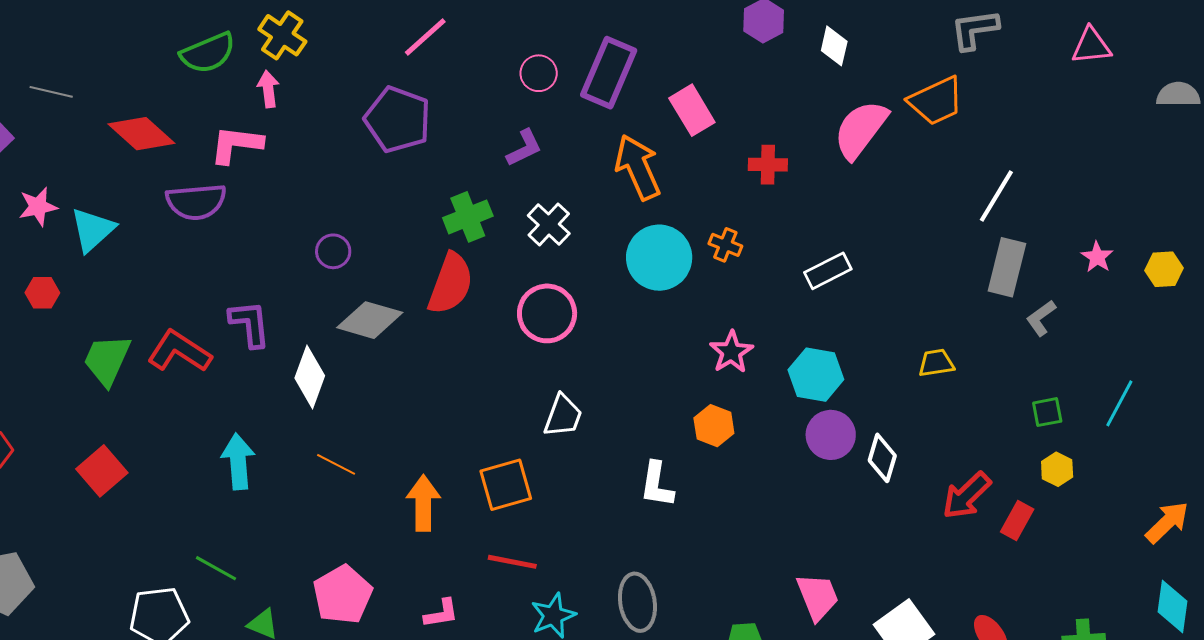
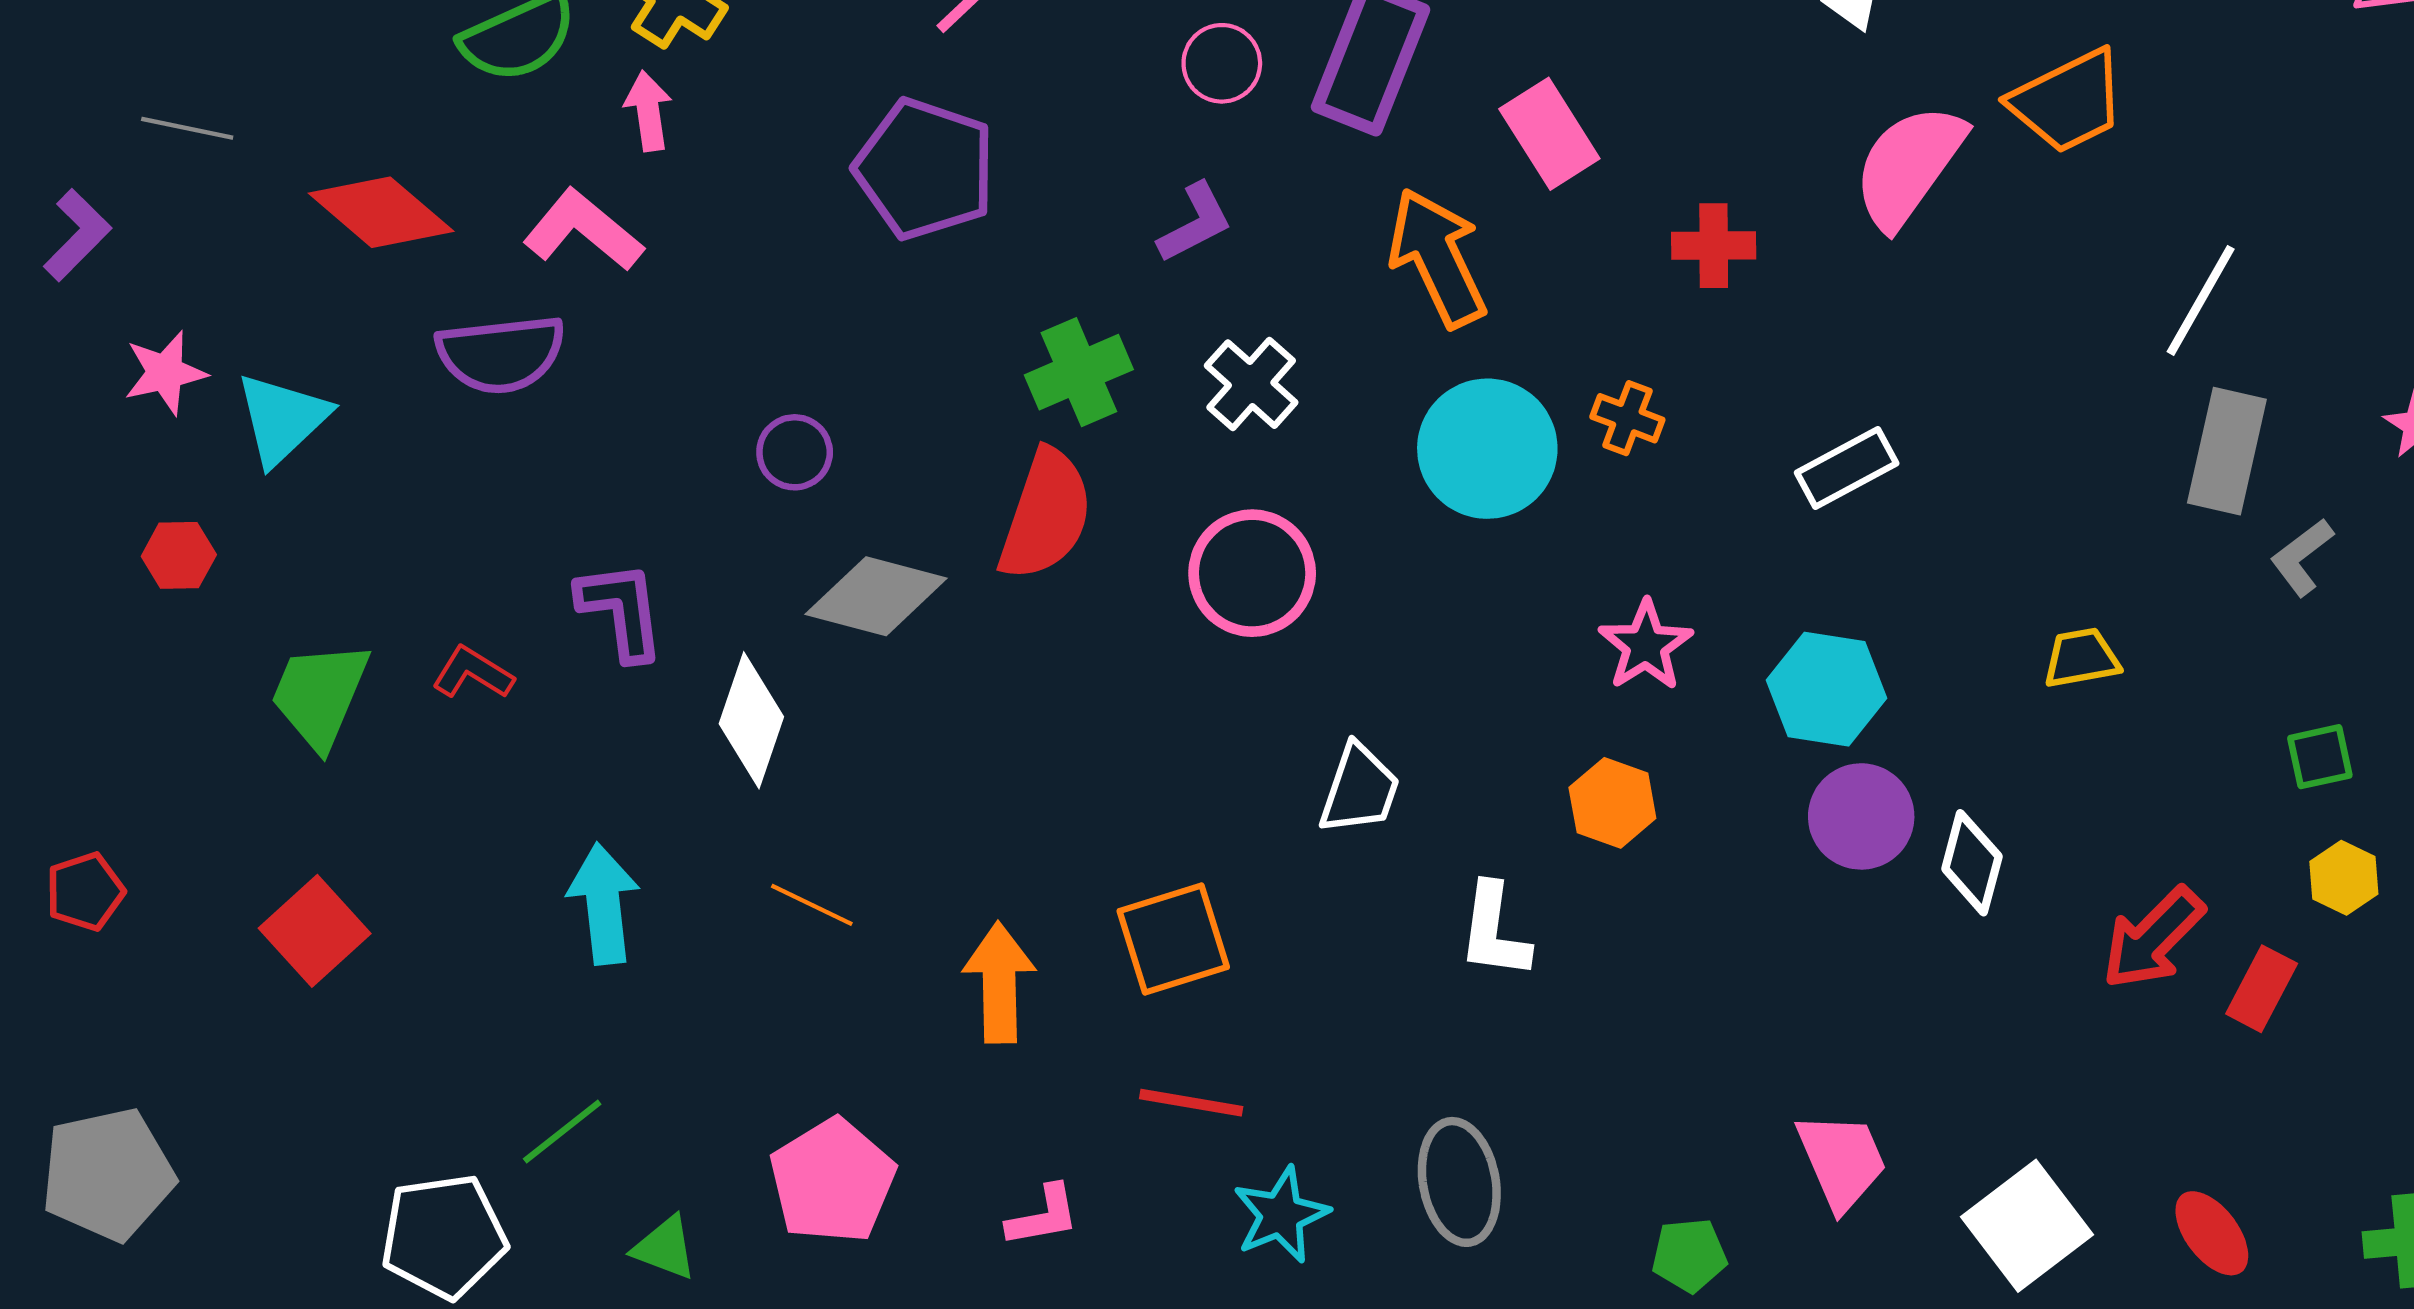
pink L-shape: (236, 144) -> (583, 230), turned 34
red L-shape: (179, 351) -> (473, 673), size x0.6
white trapezoid: (563, 416) -> (1359, 789), moved
green line: (216, 568) -> (562, 1131), turned -66

